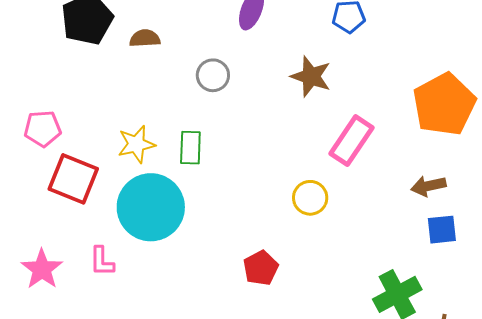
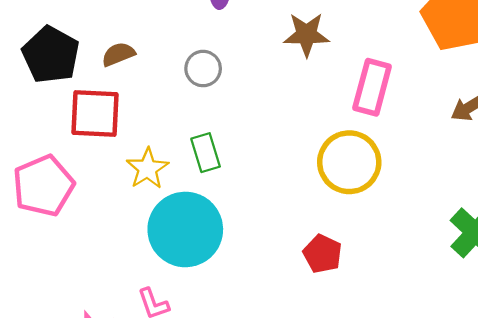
pink pentagon: (43, 129) -> (43, 186), size x1.5
red square: (73, 179) -> (95, 114), moved
yellow circle: (310, 198) -> (349, 162), size x1.6

